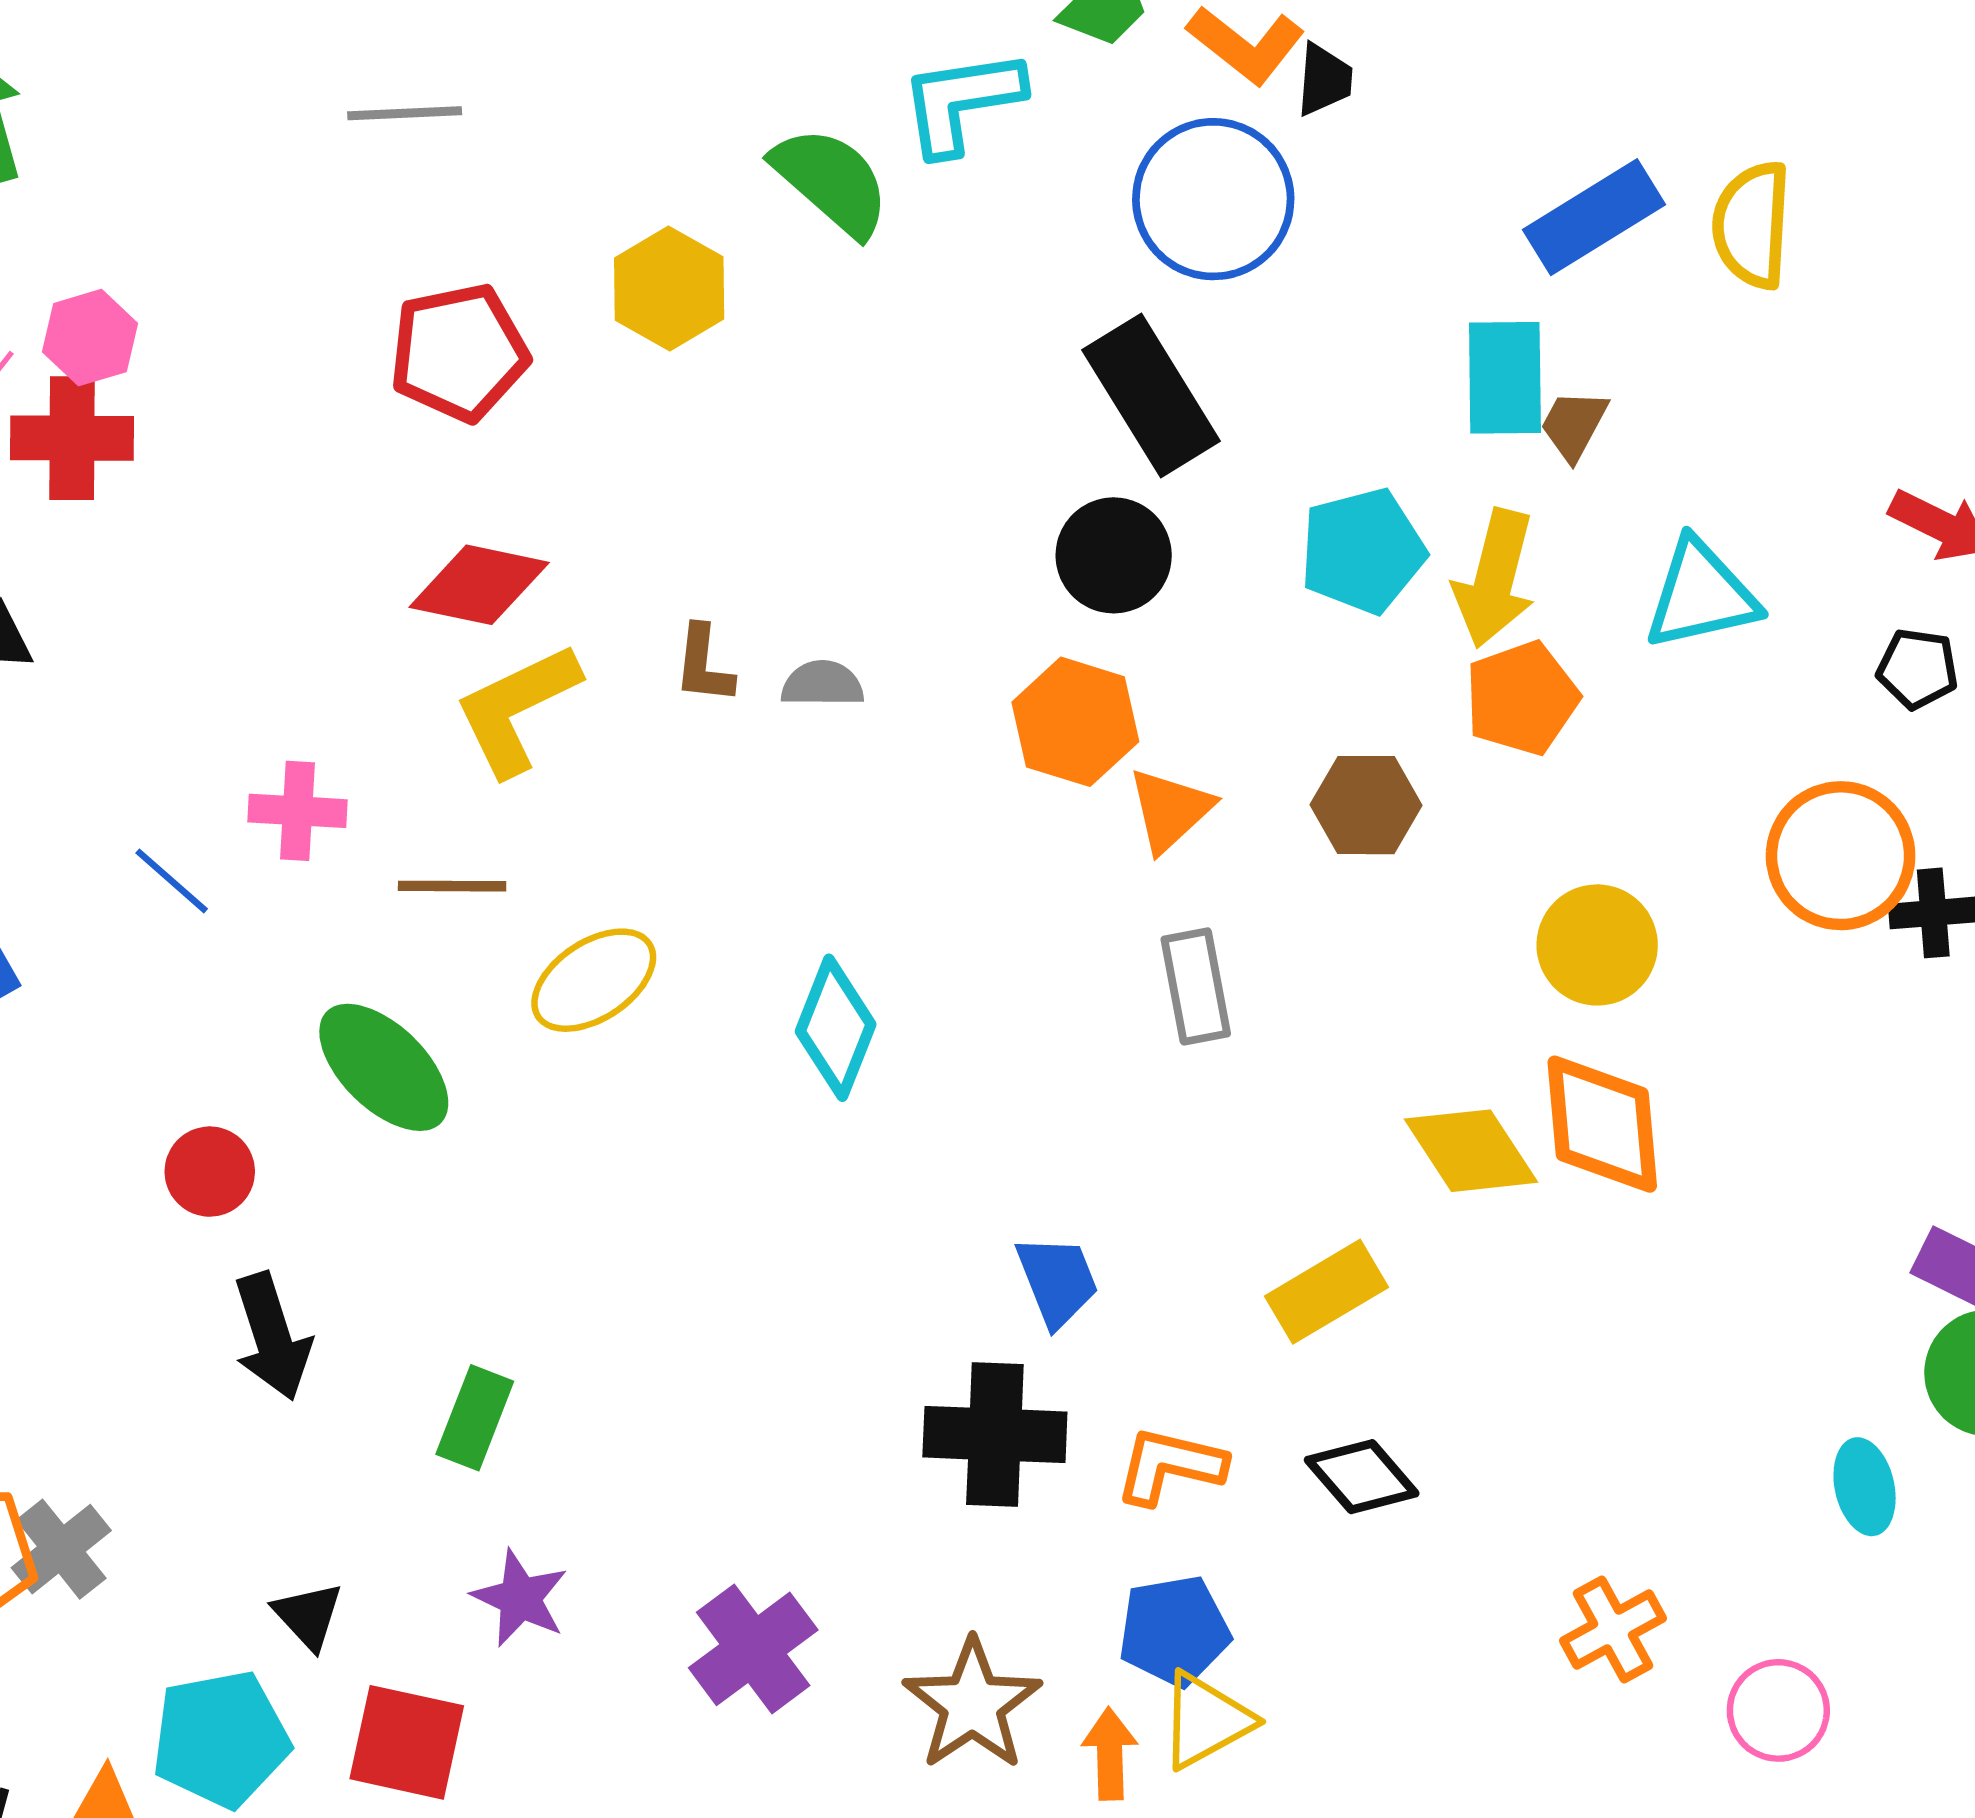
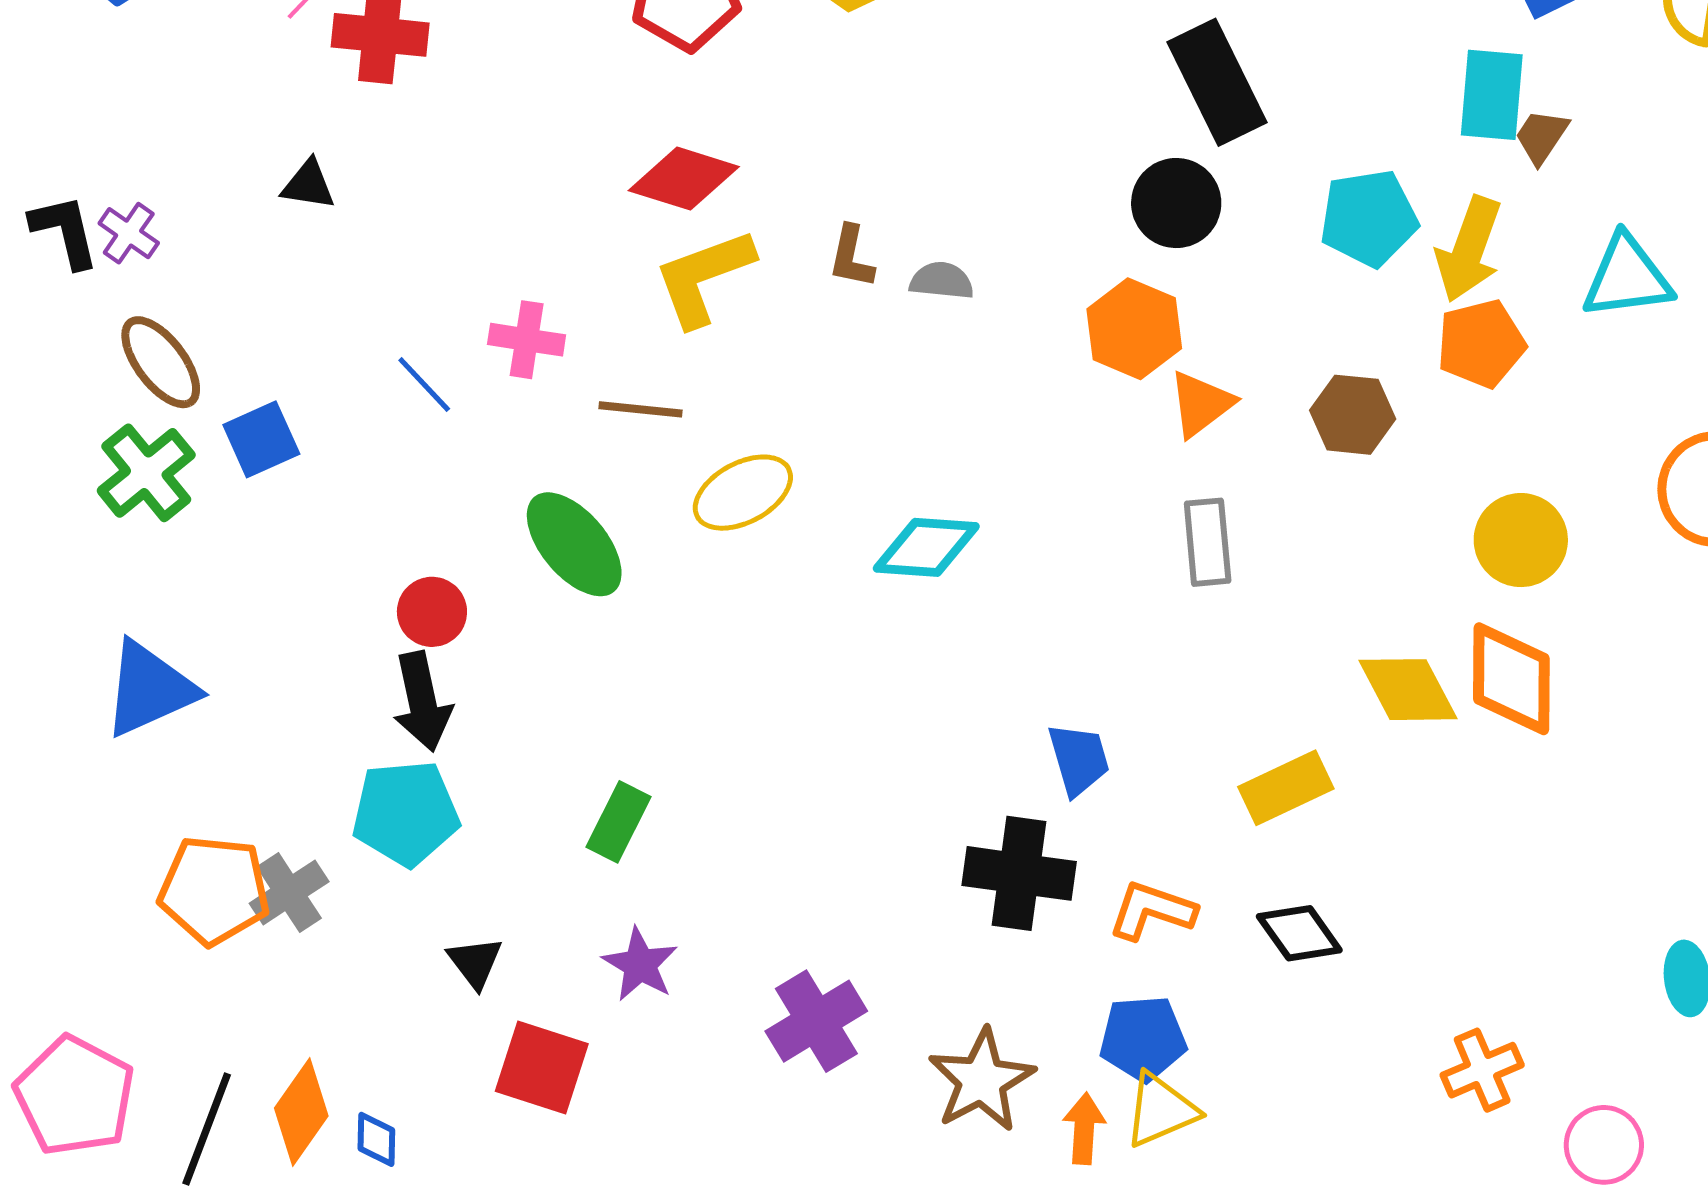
cyan diamond: (836, 1028) -> (926, 547), turned 67
black arrow: (272, 1337) -> (422, 702), moved
cyan pentagon: (221, 1739) -> (406, 813), moved

